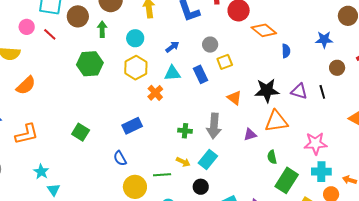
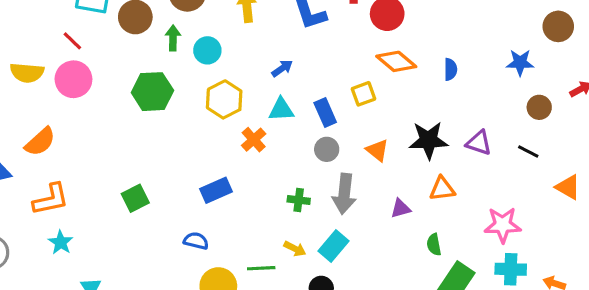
pink circle: (27, 27) -> (73, 79), moved, size x1.5
orange diamond: (264, 30) -> (396, 61), moved
red line: (50, 34) -> (72, 41), moved
cyan circle: (135, 38) -> (207, 50), moved
gray circle: (210, 45) -> (327, 149), moved
blue semicircle: (286, 51) -> (450, 69), moved
orange semicircle: (26, 85) -> (40, 142), moved
black line: (322, 92) -> (528, 151), moved, turned -48
orange triangle: (276, 121) -> (442, 189), size x0.7
green square: (81, 132) -> (135, 198), turned 30
blue semicircle: (120, 158) -> (196, 241), turned 133
cyan star: (41, 172) -> (61, 242), moved

